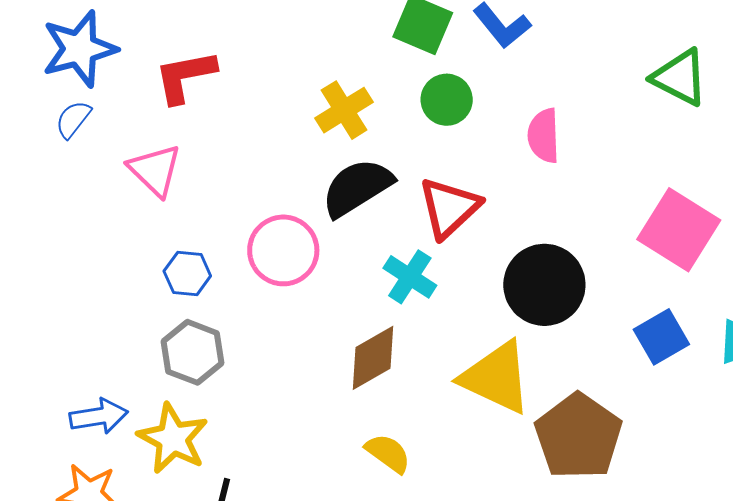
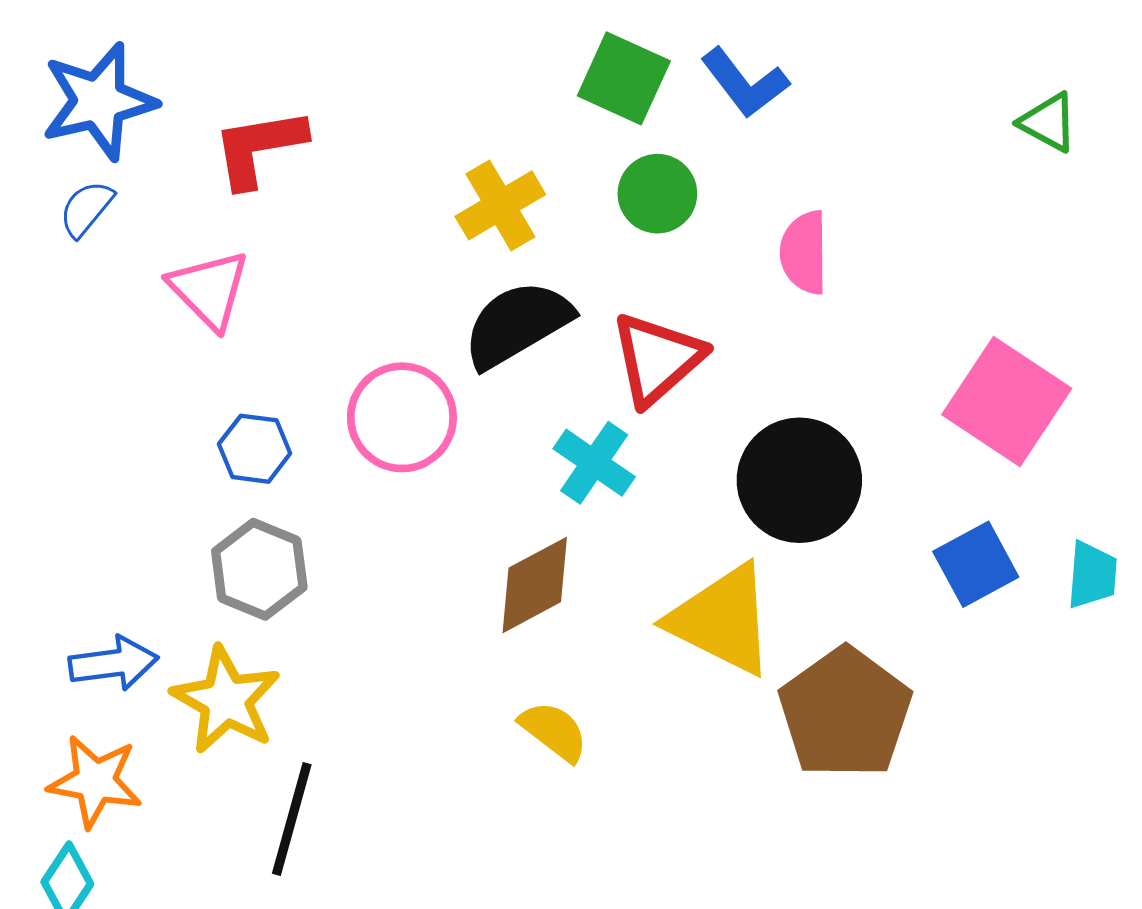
green triangle: (680, 77) -> (1048, 122), moved, size x0.7

